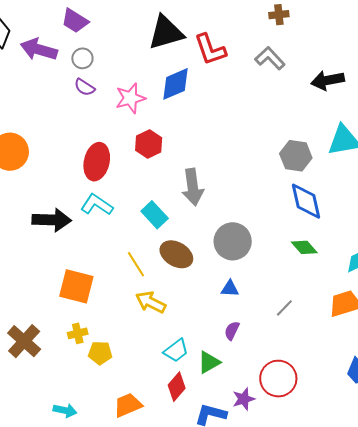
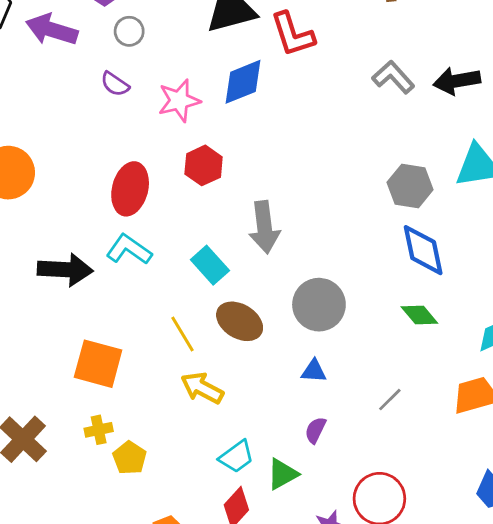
gray circle: (82, 58) -> (129, 31), moved
gray L-shape: (270, 58) -> (393, 77), moved
yellow pentagon: (100, 353) -> (130, 458), turned 30

